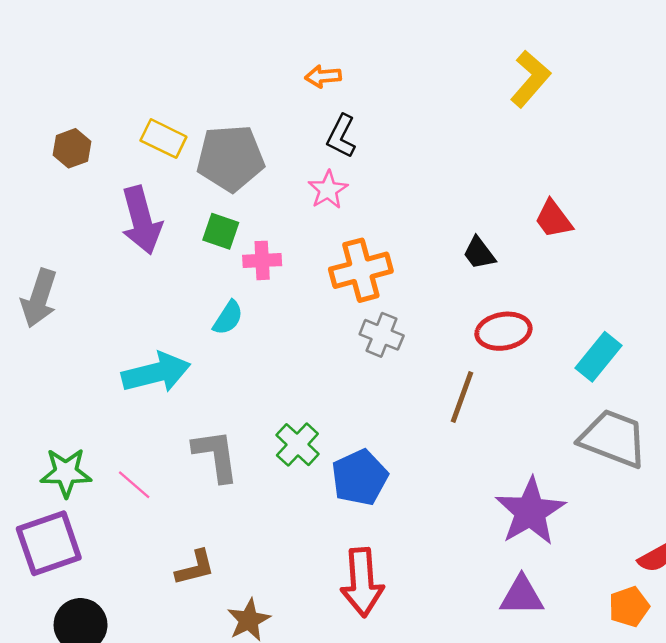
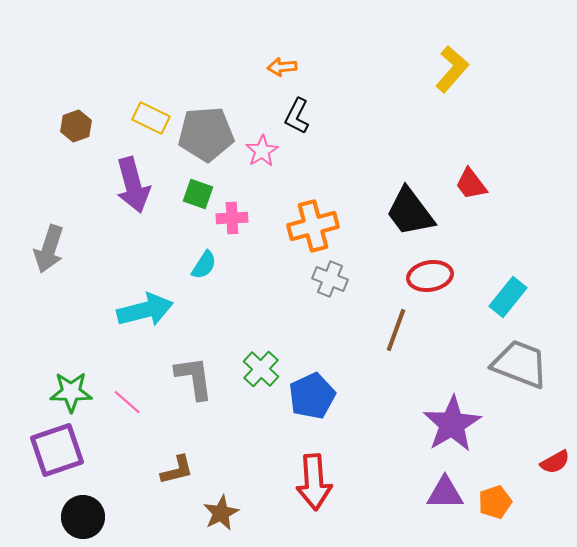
pink star: (328, 190) -> (262, 151), moved
black trapezoid: (479, 253) -> (410, 212), size x1.8
orange pentagon: (629, 607) -> (495, 502), moved

